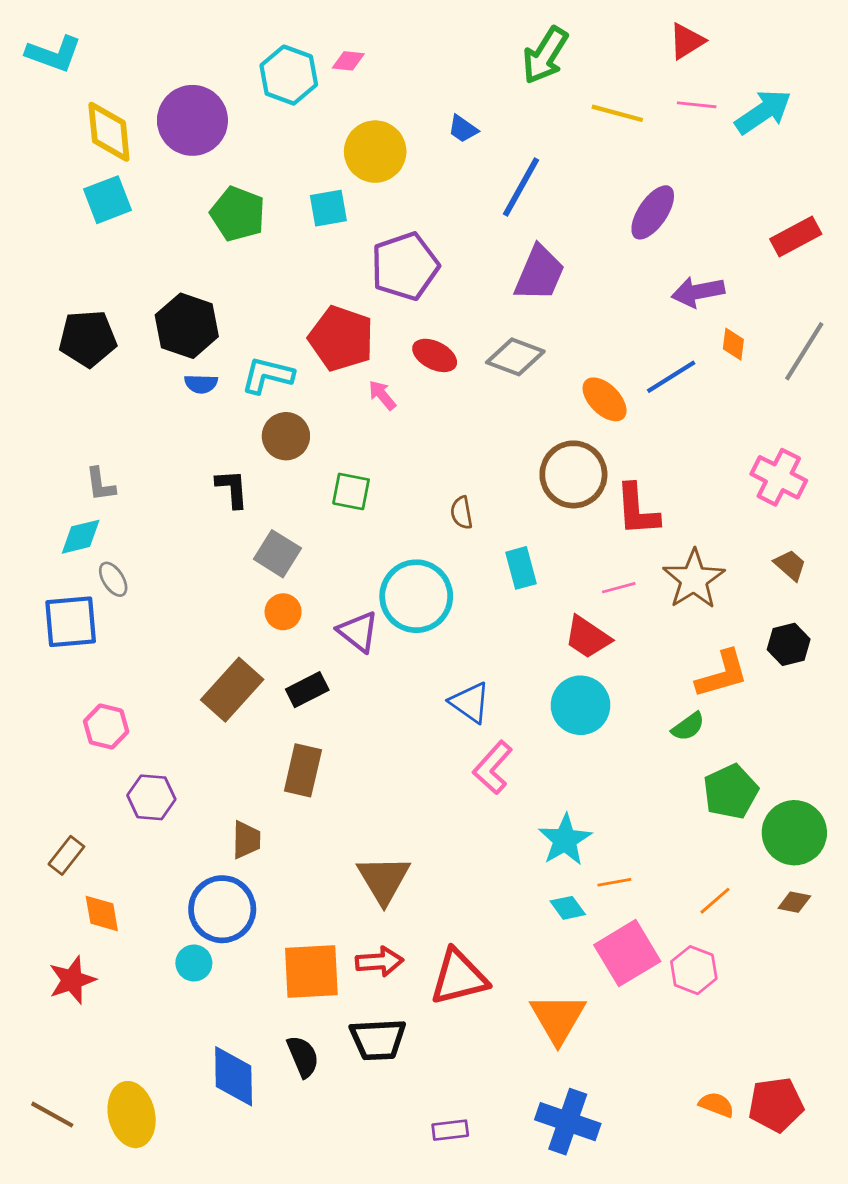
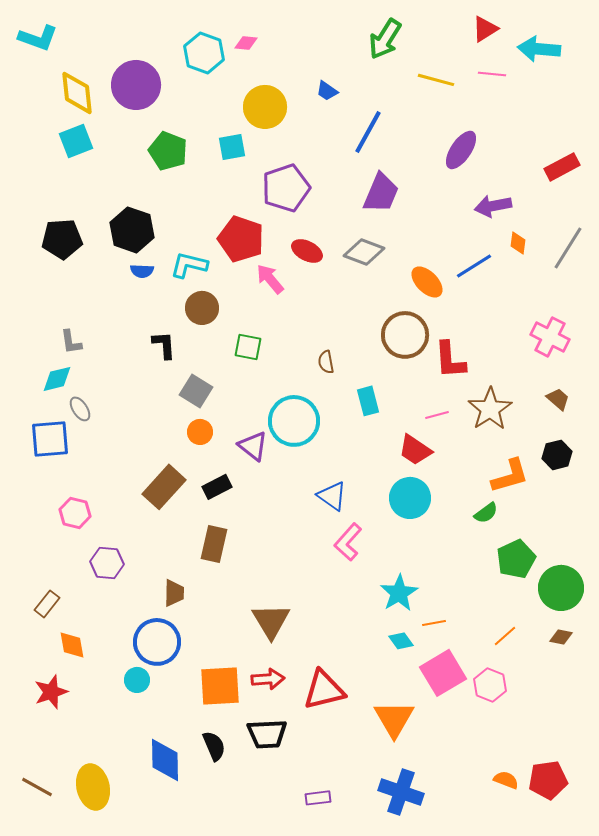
cyan arrow: (763, 112) -> (539, 49), moved, turned -141
pink arrow: (382, 395) -> (270, 279), size x1.4

